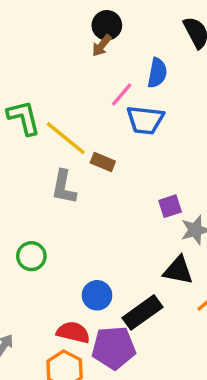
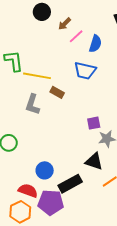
black circle: (107, 25) -> (42, 12), moved
pink line: (122, 95) -> (76, 36), moved
yellow line: (66, 138) -> (37, 76), turned -36

